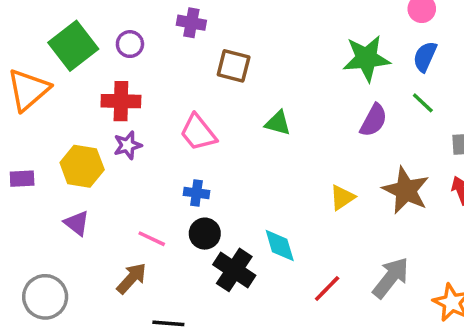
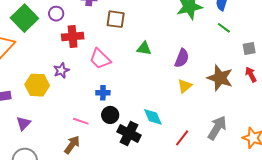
red cross: (121, 101) -> (73, 37), moved
purple semicircle: (374, 120) -> (182, 58), moved
purple triangle: (77, 223) -> (23, 123), moved, turned 42

